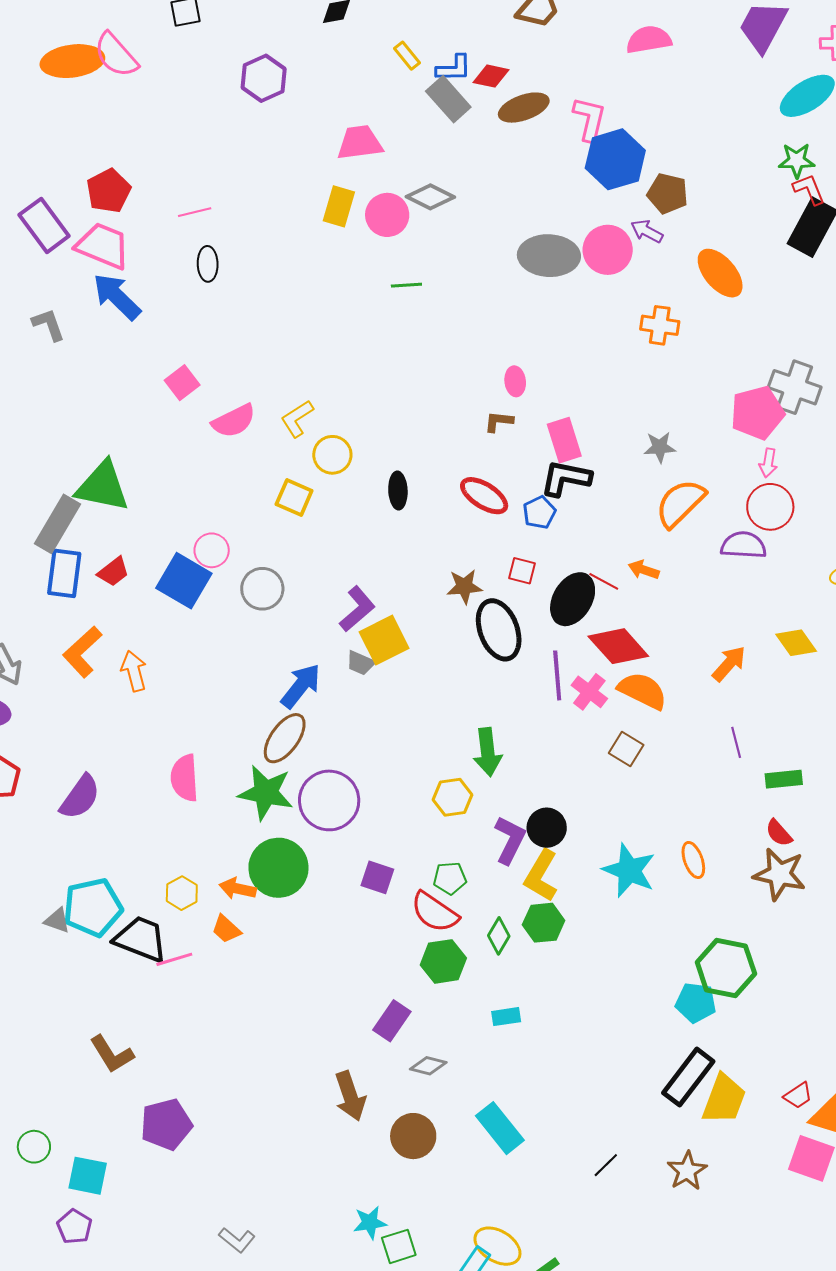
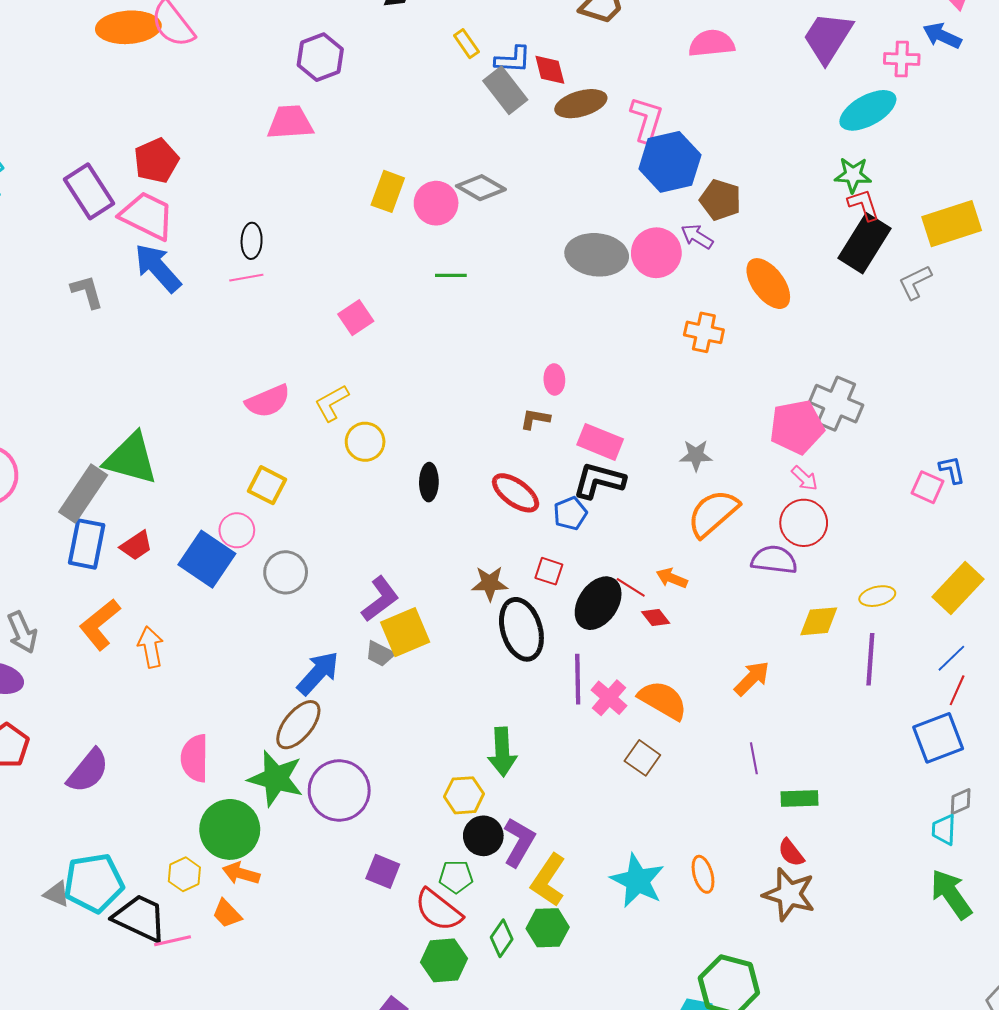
red diamond: (491, 76) -> (550, 70), turned 60
pink trapezoid: (360, 143) -> (290, 122), moved
pink line: (195, 212) -> (246, 278), moved
pink square: (182, 383) -> (356, 318), moved
pink rectangle: (564, 440) -> (600, 442), turned -54
pink arrow: (768, 463) -> (804, 478), turned -60
yellow square: (294, 498) -> (267, 485), moved
yellow diamond: (796, 643) -> (819, 621), moved, turned -63
red diamond: (618, 646) -> (656, 617), moved, size x0.5
black circle: (547, 828) -> (483, 836), moved
green circle: (278, 868) -> (230, 829), moved

